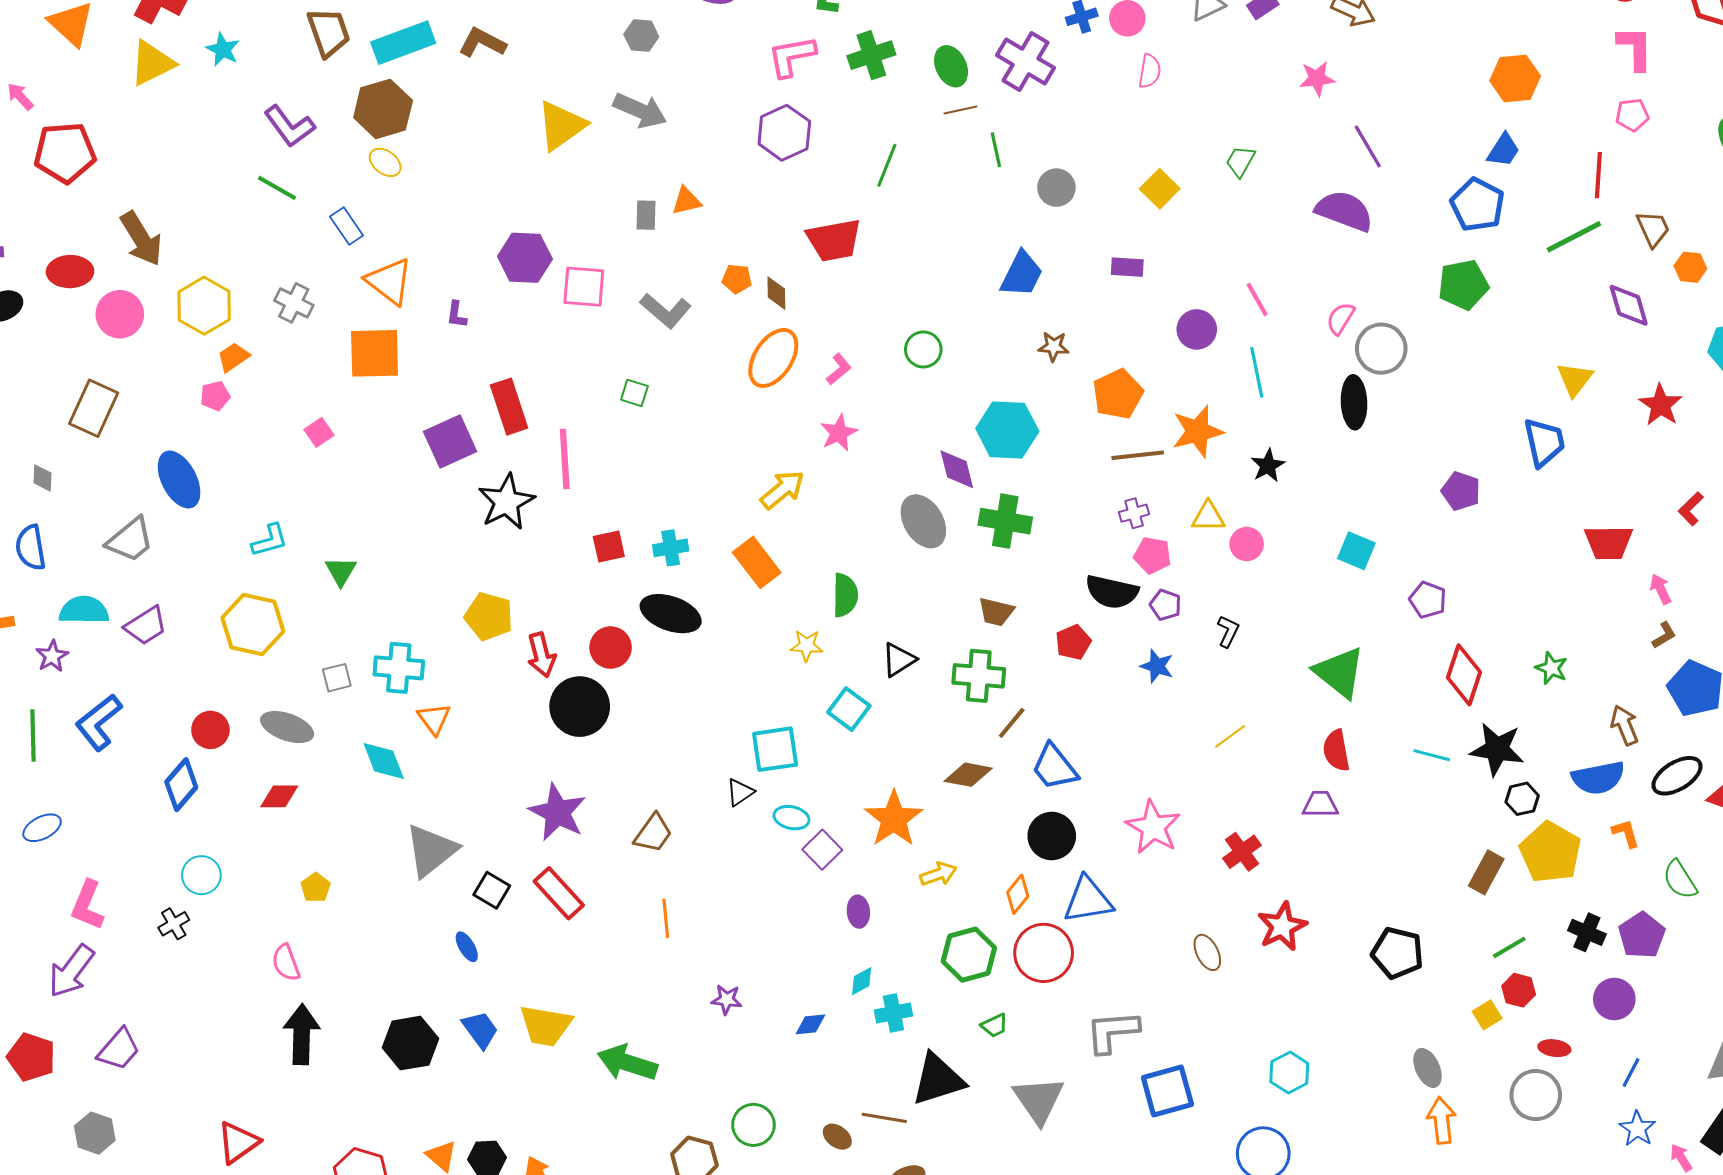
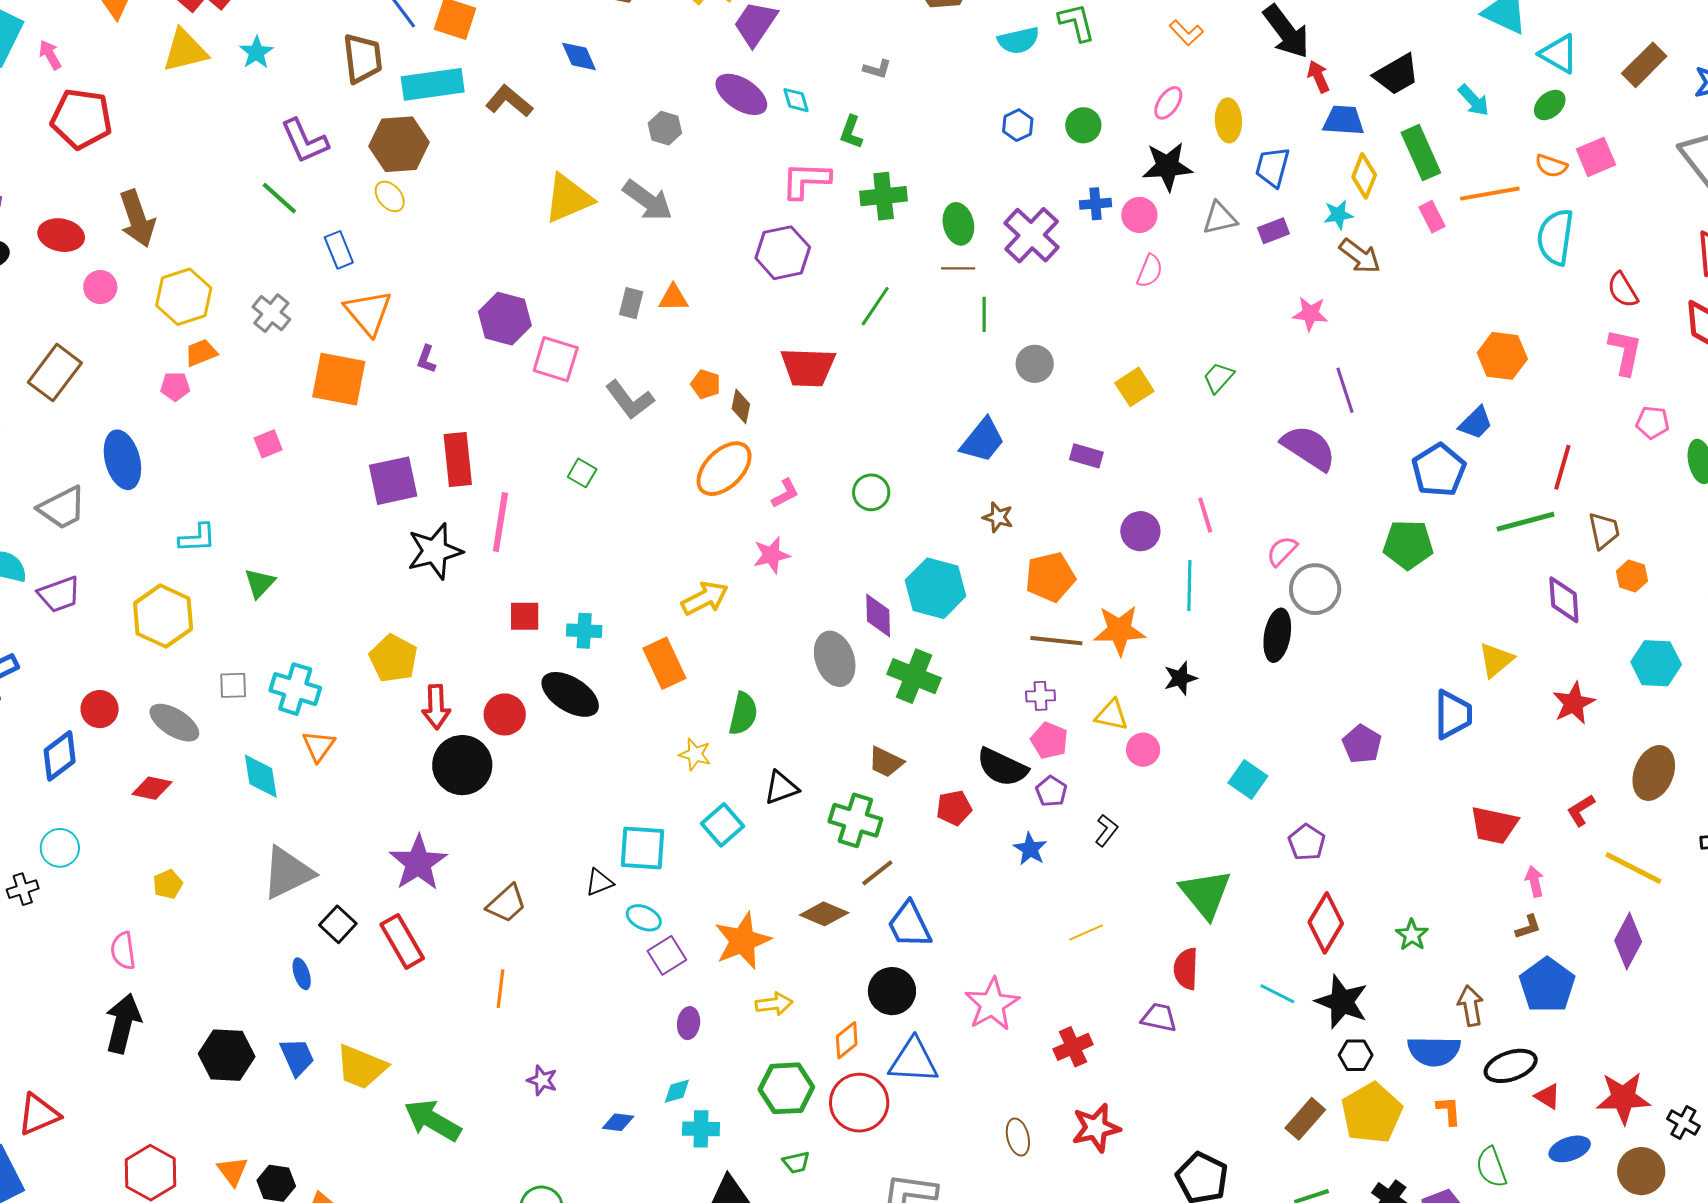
pink pentagon: (1632, 115) -> (1653, 422), moved
pink circle: (120, 314) -> (100, 287), size x0.7

